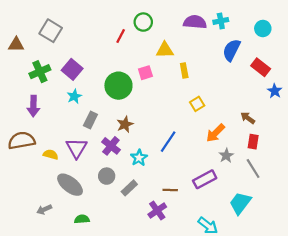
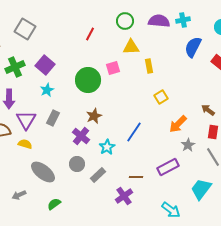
green circle: (143, 22) -> (125, 21), moved
gray rectangle: (90, 120) -> (53, 118), moved
purple triangle: (76, 148) -> (26, 120), moved
green semicircle: (82, 219) -> (54, 204), turned -32

